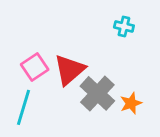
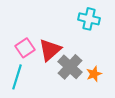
cyan cross: (124, 27) -> (89, 19), size x1.5

